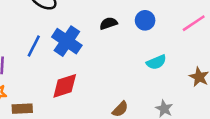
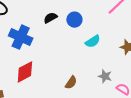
blue circle: (145, 20) -> (74, 20), moved

